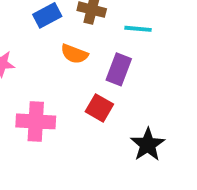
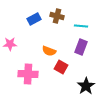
orange semicircle: (74, 54) -> (49, 51), moved
purple rectangle: (119, 69) -> (81, 47), moved

